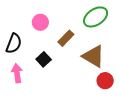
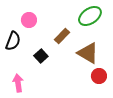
pink circle: (40, 22) -> (29, 20), moved
pink arrow: (17, 73) -> (18, 83), moved

